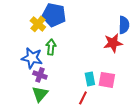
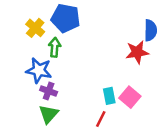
yellow cross: (38, 24) -> (35, 28), moved
green arrow: (51, 47) -> (55, 47), moved
pink square: (107, 80) -> (130, 97), turned 30

